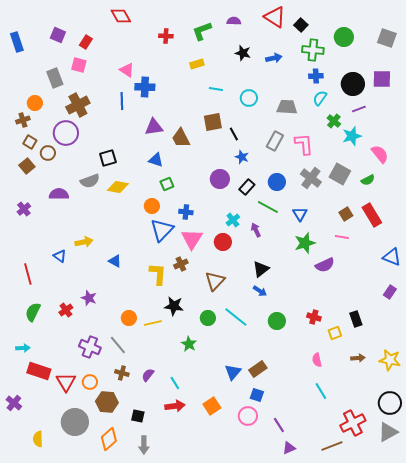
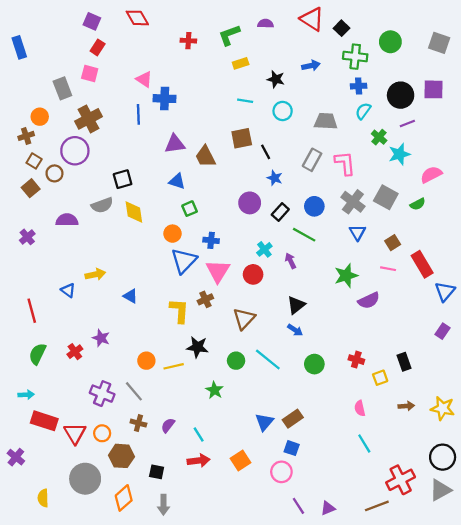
purple square: (58, 35) -> (92, 21), moved
black star: (243, 53) -> (276, 79), moved
yellow rectangle: (197, 64) -> (241, 63), moved
pink semicircle: (380, 154) -> (431, 175), turned -78
yellow diamond: (118, 187) -> (134, 212), turned 70
blue triangle: (300, 214) -> (357, 232), moved
red rectangle: (372, 215) -> (422, 264), moved
blue triangle: (392, 257) -> (445, 291), turned 48
purple line: (279, 425) -> (298, 506), moved

